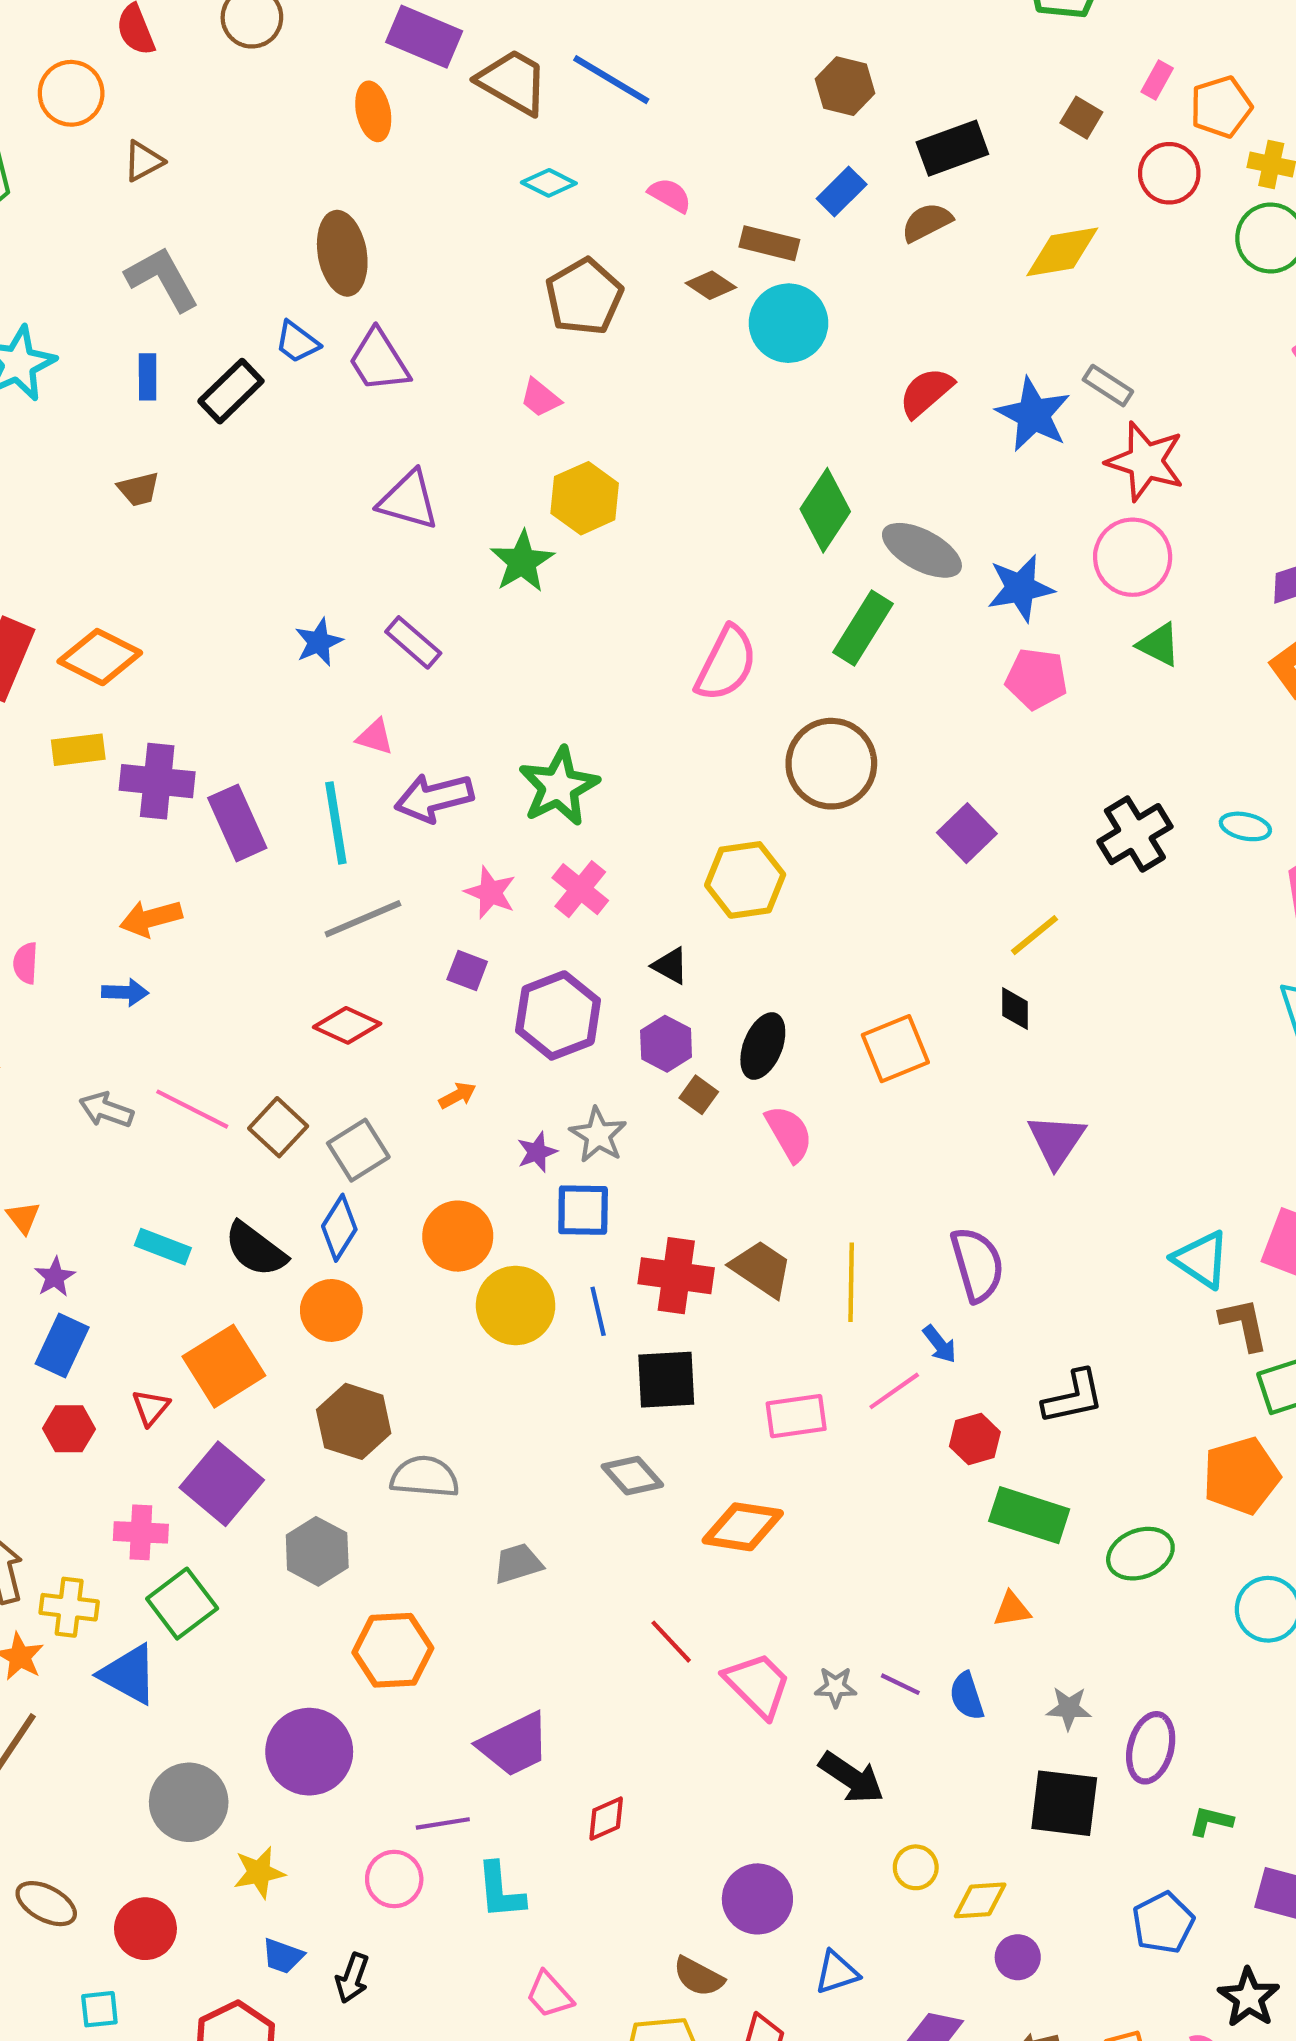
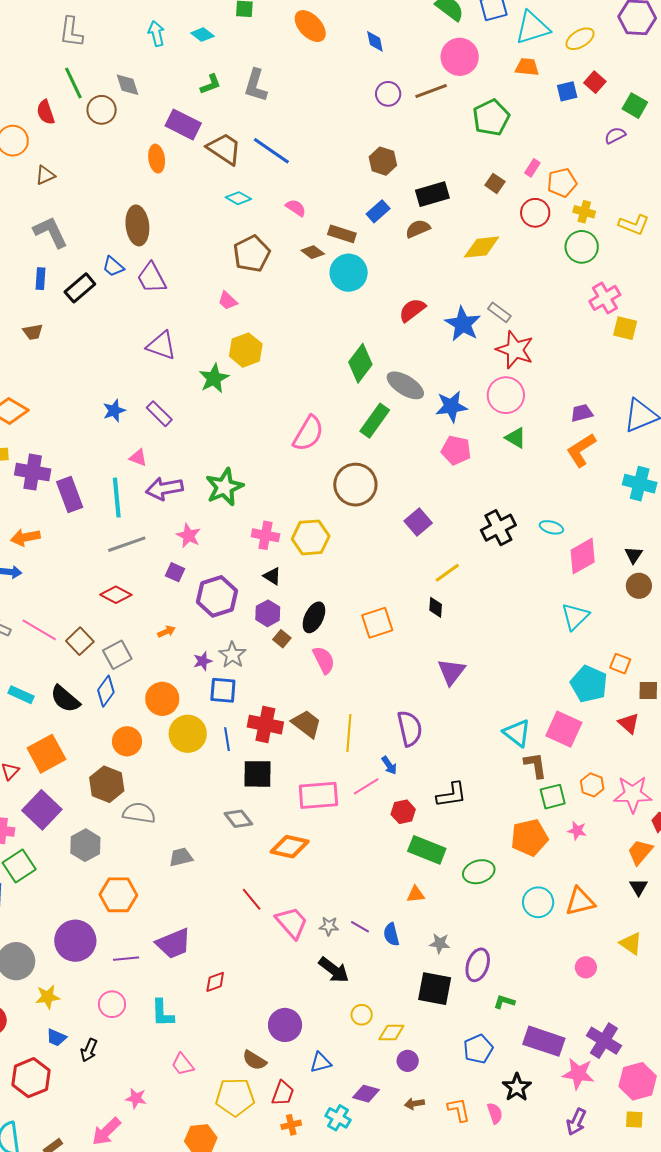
pink cross: (580, 889) -> (265, 535), moved, turned -32
orange circle: (331, 1310) -> (127, 741), moved
pink rectangle: (796, 1416) -> (318, 795), size x1.4
purple line: (443, 1823) -> (126, 959), moved

